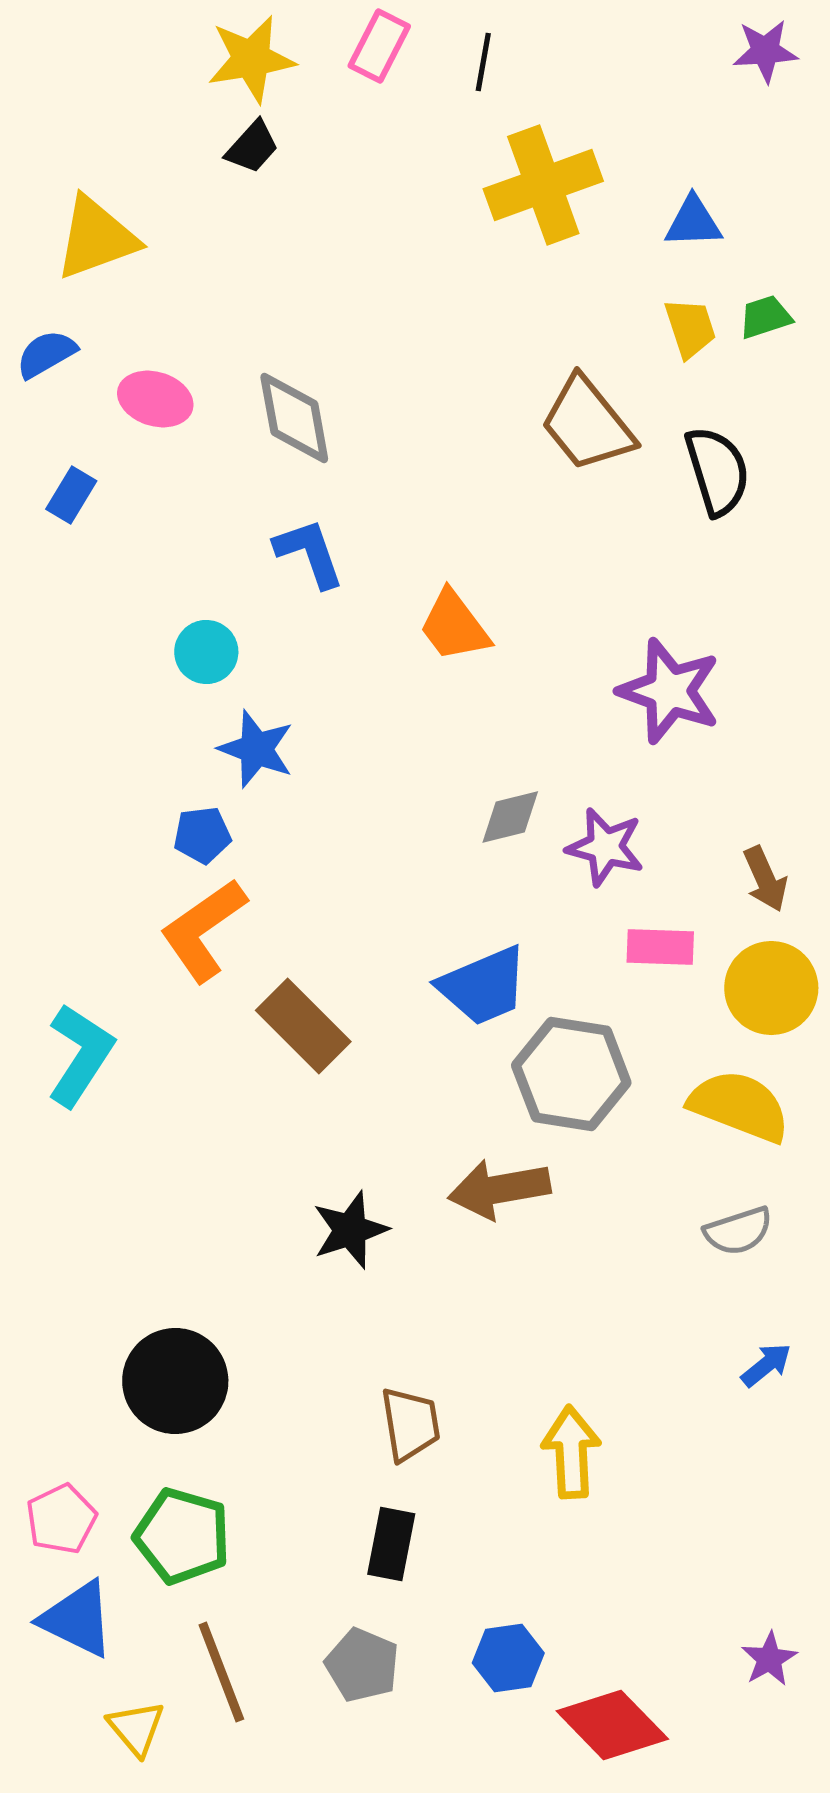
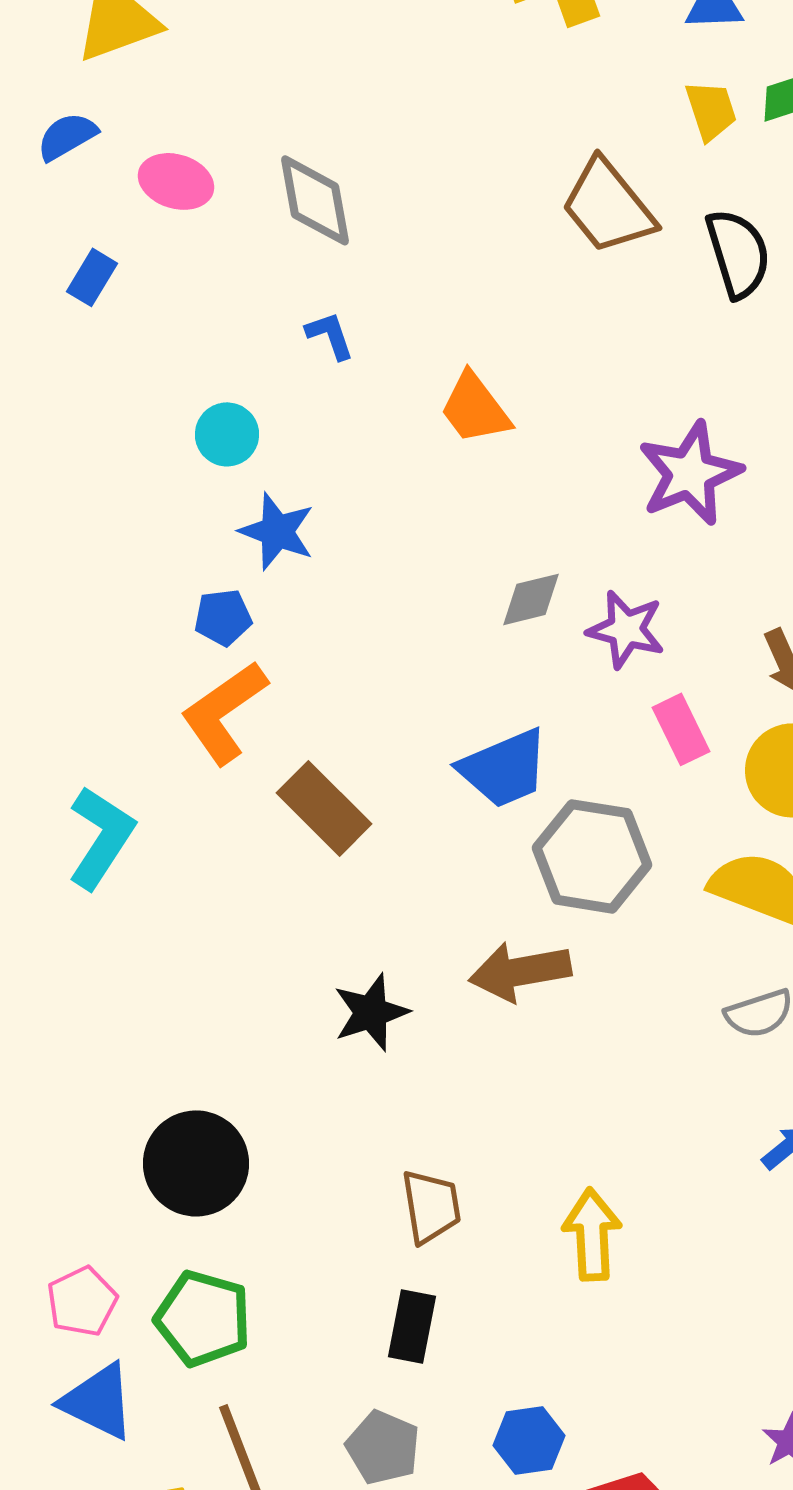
blue L-shape: (309, 553) -> (330, 335), size x0.7
purple star: (669, 691) -> (690, 473), turned 30
pink rectangle: (660, 947) -> (681, 729), turned 62

